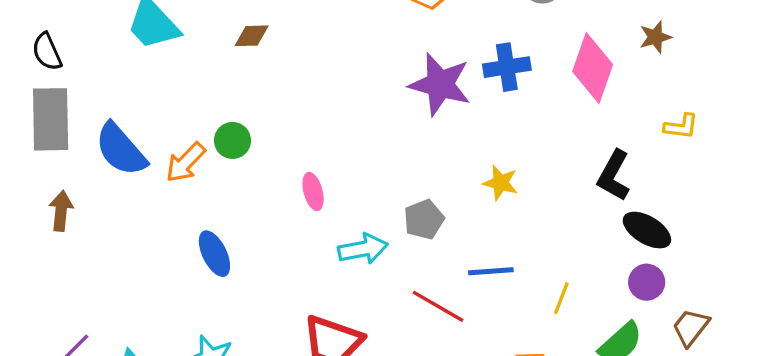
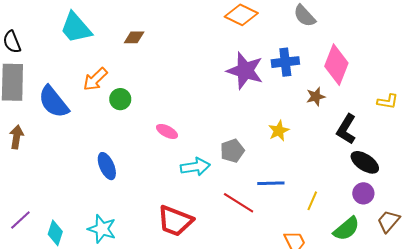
brown star: (655, 37) -> (316, 97), moved
orange arrow: (186, 162) -> (95, 79), moved
yellow star: (500, 183) -> (279, 131), turned 30
pink ellipse: (313, 192) -> (167, 131), turned -50

